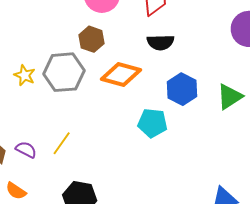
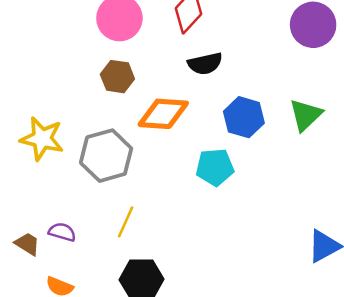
gray hexagon: (64, 72) -> (106, 156), moved
yellow star: (25, 75) -> (42, 139), size x1.6
yellow line: (62, 143) -> (126, 222), moved

